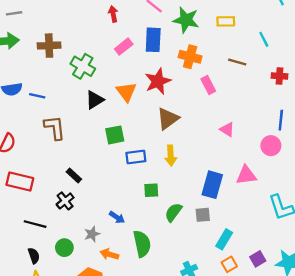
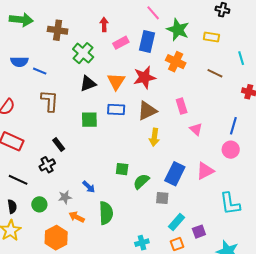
red arrow: (113, 14) -> (104, 24), moved
pink rectangle: (208, 85) -> (182, 106), moved
blue line: (281, 120) -> (233, 126), moved
green square: (115, 135) -> (89, 120), moved
yellow arrow: (171, 156) -> (154, 137), moved
blue rectangle: (136, 157) -> (116, 110), moved
pink triangle: (246, 175) -> (205, 171), turned -30
green semicircle: (173, 212) -> (141, 181), moved
purple square: (258, 259) -> (199, 232), moved

